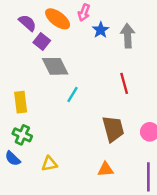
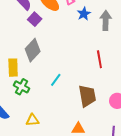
gray diamond: (55, 66) -> (33, 50), moved, turned 65
cyan line: (72, 95) -> (56, 80), moved
green cross: (22, 135) -> (22, 87), moved

